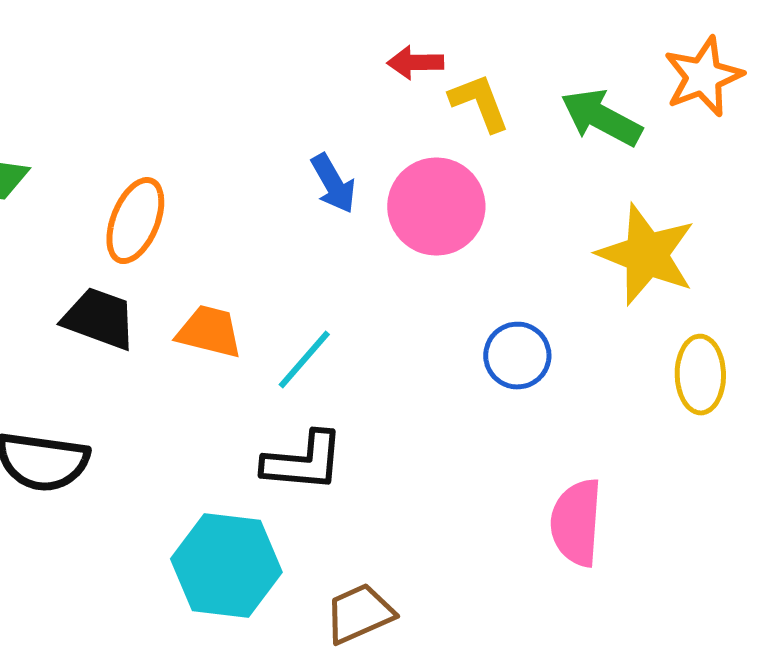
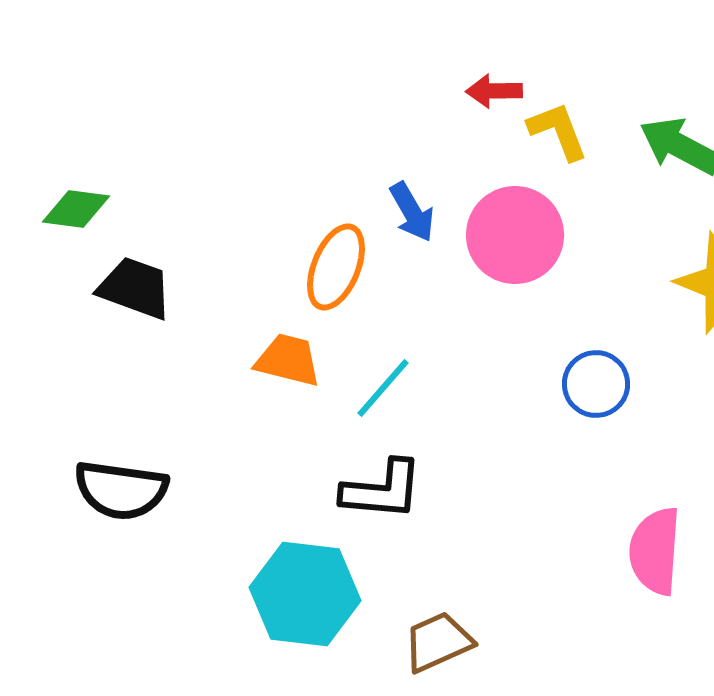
orange ellipse: (135, 221) -> (336, 267), moved
black trapezoid: (99, 319) -> (135, 288), moved

